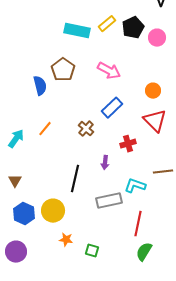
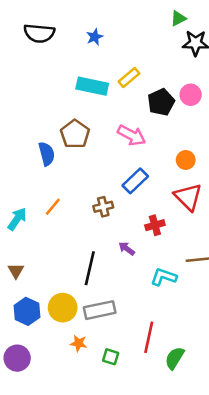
black pentagon: (133, 28) -> (161, 102), moved
brown cross: (86, 129) -> (103, 207), turned 35
purple arrow: (105, 163) -> (127, 249), turned 120
gray rectangle: (109, 201) -> (100, 310), moved
red line: (138, 224) -> (149, 337), moved

